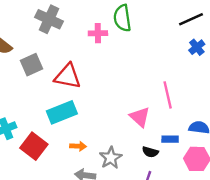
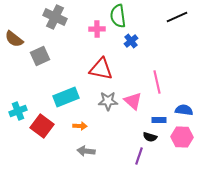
blue cross: (197, 47) -> (131, 41), moved
red triangle: (68, 76) -> (101, 69), moved
black semicircle: (150, 152) -> (150, 137), moved
gray star: (111, 158) -> (108, 101), moved, turned 30

